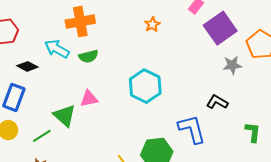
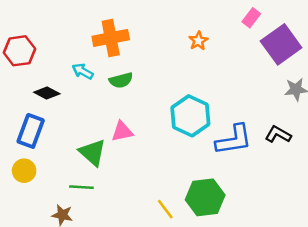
cyan arrow: (57, 49) -> (83, 71), size x0.7
blue L-shape: (192, 129) -> (234, 140), moved, turned 96
green line: (42, 136) -> (81, 187), moved, turned 36

